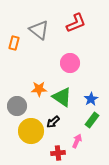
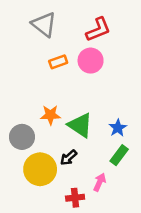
gray triangle: (39, 30) -> (44, 24), moved
orange rectangle: (14, 43) -> (58, 62), moved, turned 56
pink circle: (70, 63) -> (91, 61), moved

